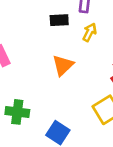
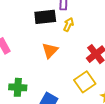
black rectangle: (59, 20) -> (45, 17), size x1.5

